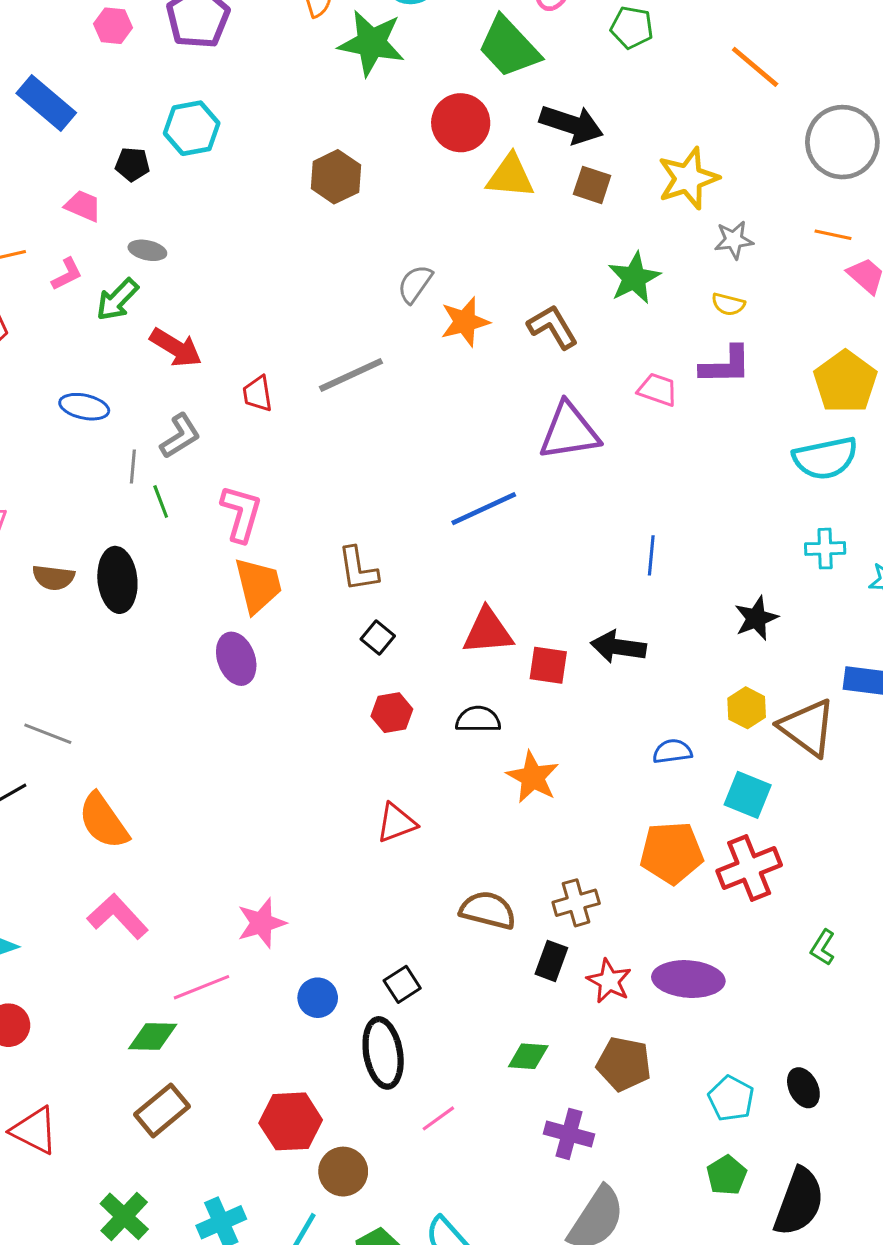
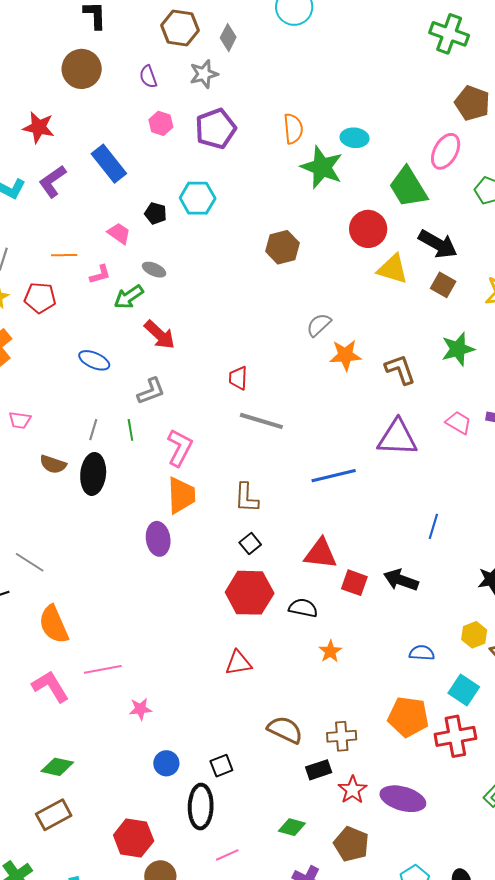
gray line: (351, 375) -> (261, 421), moved, turned 30
red trapezoid: (258, 394) -> (238, 378), moved
gray line: (133, 466) -> (93, 430), moved
red hexagon: (392, 713) -> (250, 593), size x1.8
orange star: (533, 777) -> (330, 651), size x0.7
pink star: (262, 923) -> (140, 709), size x0.7
black rectangle: (551, 961) -> (319, 770), turned 40
pink line: (201, 987) -> (103, 669), moved

